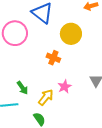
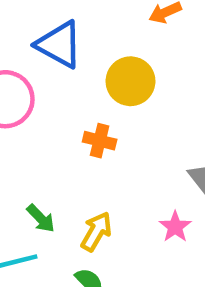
pink star: (65, 87) -> (175, 227), moved

